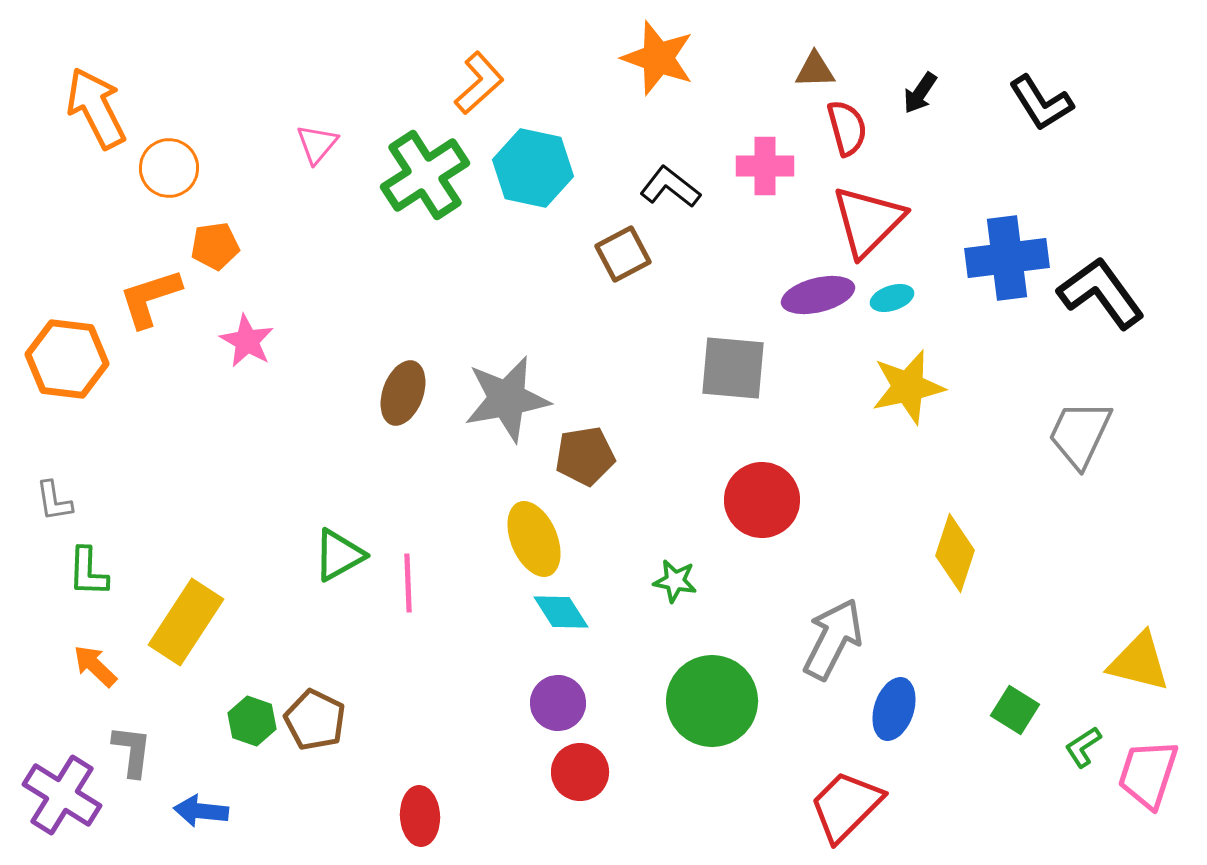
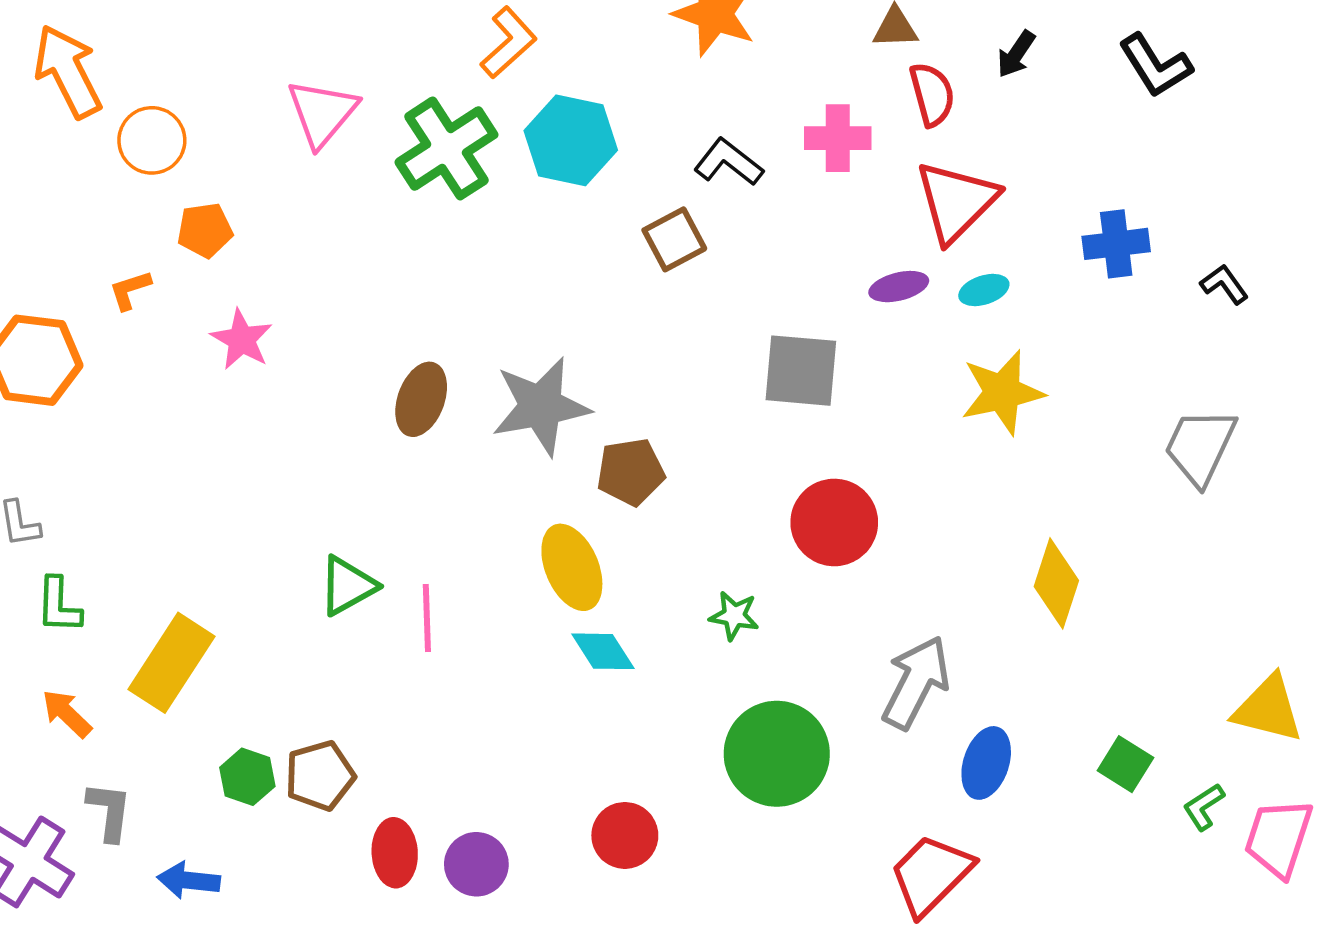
pink triangle: (317, 144) -> (322, 113), size x1.5
blue cross: (1007, 258) -> (1116, 244), size x0.7
black L-shape: (1101, 293) -> (1224, 284), size x0.5
purple ellipse: (818, 295) -> (899, 287), size x0.7
orange L-shape: (150, 298) -> (130, 290), size x0.6
purple circle: (558, 703) -> (476, 864), moved
brown pentagon: (315, 720) -> (320, 776), turned 30
red ellipse: (420, 816) -> (395, 853), moved

